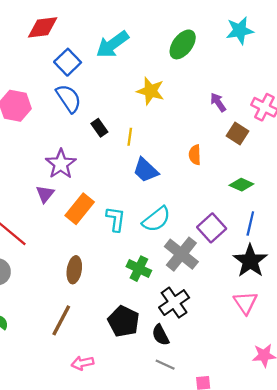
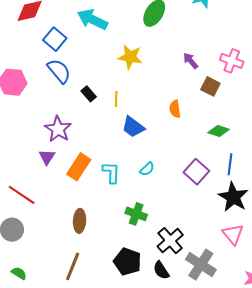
cyan arrow: (112, 44) -> (92, 19), turned 68
cyan semicircle: (156, 219) -> (147, 169), size x0.6
gray cross: (181, 254) -> (201, 265), moved

